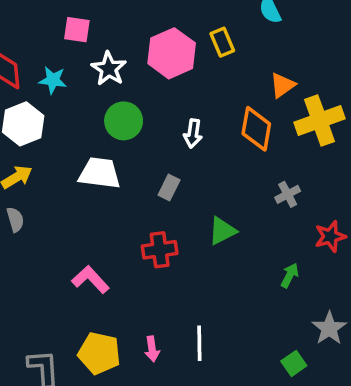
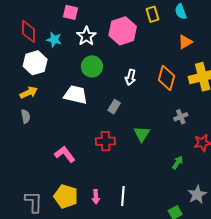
yellow rectangle: (222, 42) -> (152, 14), moved
orange triangle: (282, 85) -> (185, 42), moved
green triangle: (222, 231) -> (142, 134), turned -36

